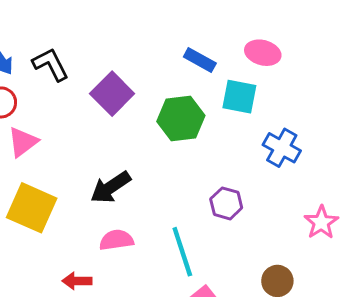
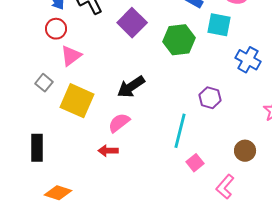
pink semicircle: (116, 240) -> (119, 123), moved, turned -30
cyan line: (182, 252) -> (180, 131), turned 32

